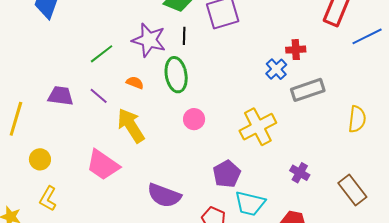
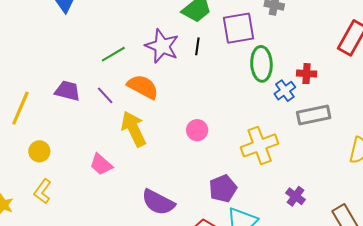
green ellipse: (176, 75) -> (261, 64), moved
orange semicircle: (135, 83) -> (143, 87), size x1.8
pink trapezoid: (103, 165) -> (101, 165), size x0.7

